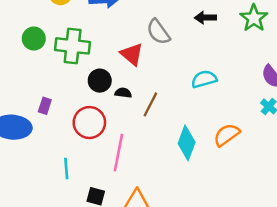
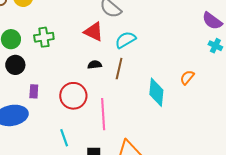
green cross: (73, 46) -> (44, 37), size x0.7
cyan semicircle: (204, 79) -> (125, 40), moved
black circle: (100, 81) -> (15, 65), moved
orange semicircle: (227, 135) -> (187, 77), size x0.7

